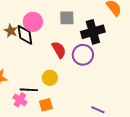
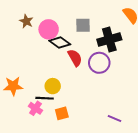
brown star: (11, 31) -> (26, 21), moved
black diamond: (25, 35) -> (60, 43), moved, turned -45
yellow circle: (50, 78) -> (53, 86), moved

